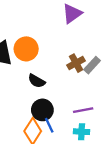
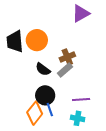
brown cross: (76, 63) -> (67, 57), moved
gray rectangle: (92, 65) -> (65, 70), moved

